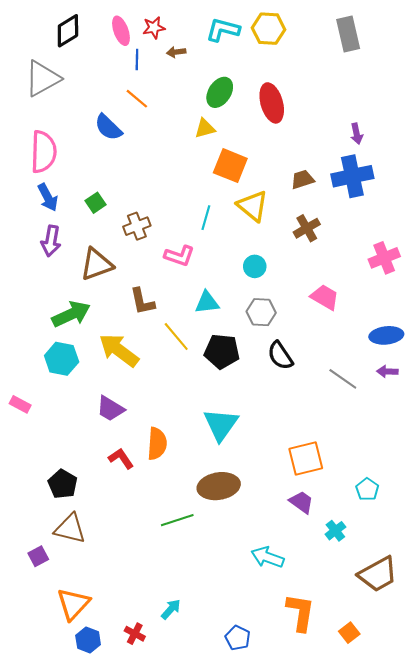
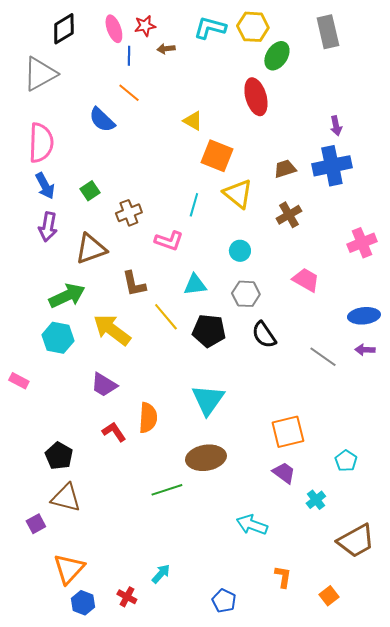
green ellipse: (220, 92) -> (277, 56), moved
yellow triangle: (205, 128) -> (193, 121), turned 45
orange L-shape: (300, 612) -> (283, 577), size x0.6

